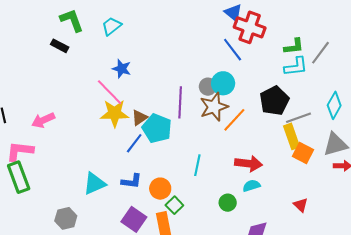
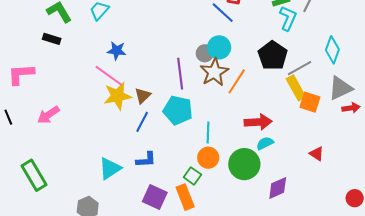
cyan L-shape: (296, 67) -> (288, 18), turned -50
cyan pentagon: (157, 128) -> (178, 110), moved
pink L-shape: (20, 151) -> (21, 74), moved
orange circle: (160, 189) -> (208, 158), moved
green circle: (228, 203) -> (244, 164), size x1.8

